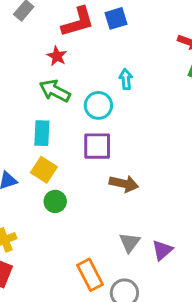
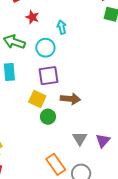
red star: (57, 56) -> (32, 17), moved
yellow square: (44, 170) -> (37, 99), moved
green circle: (55, 201) -> (48, 117), moved

